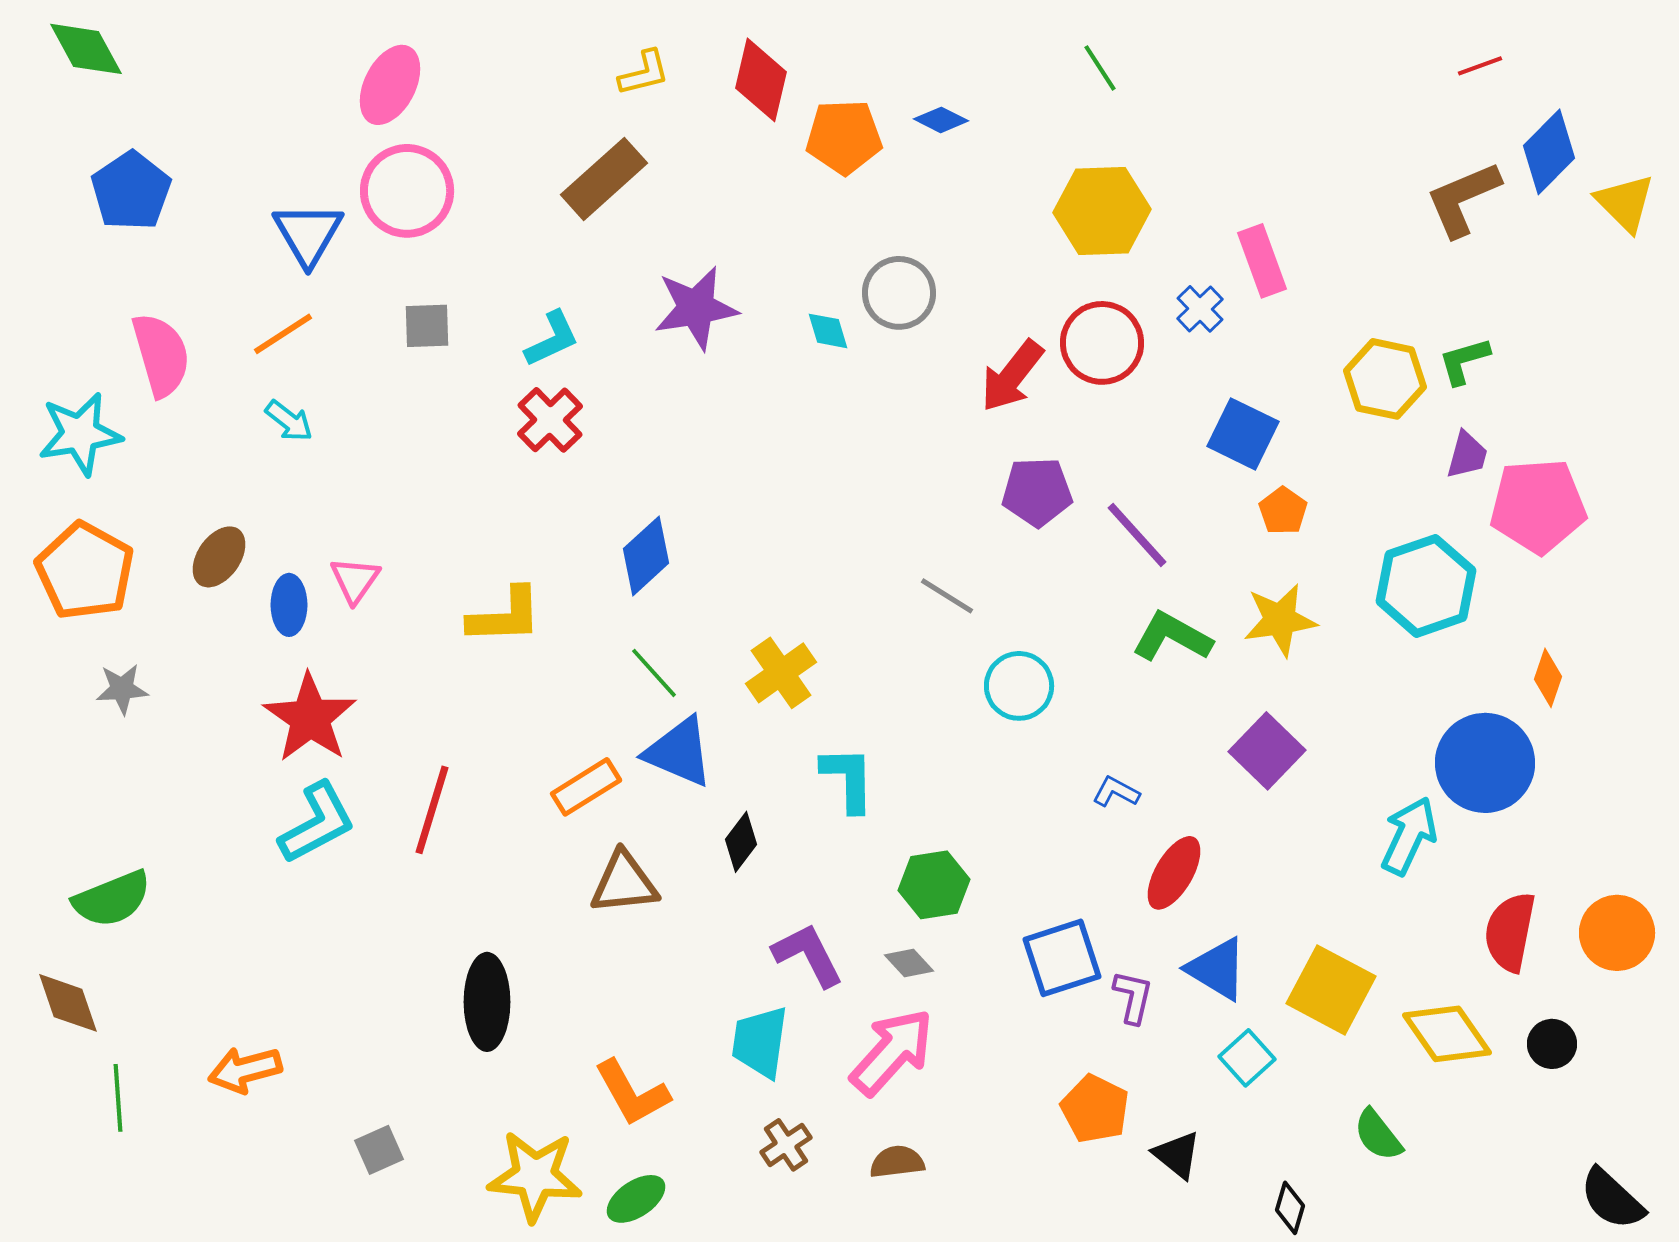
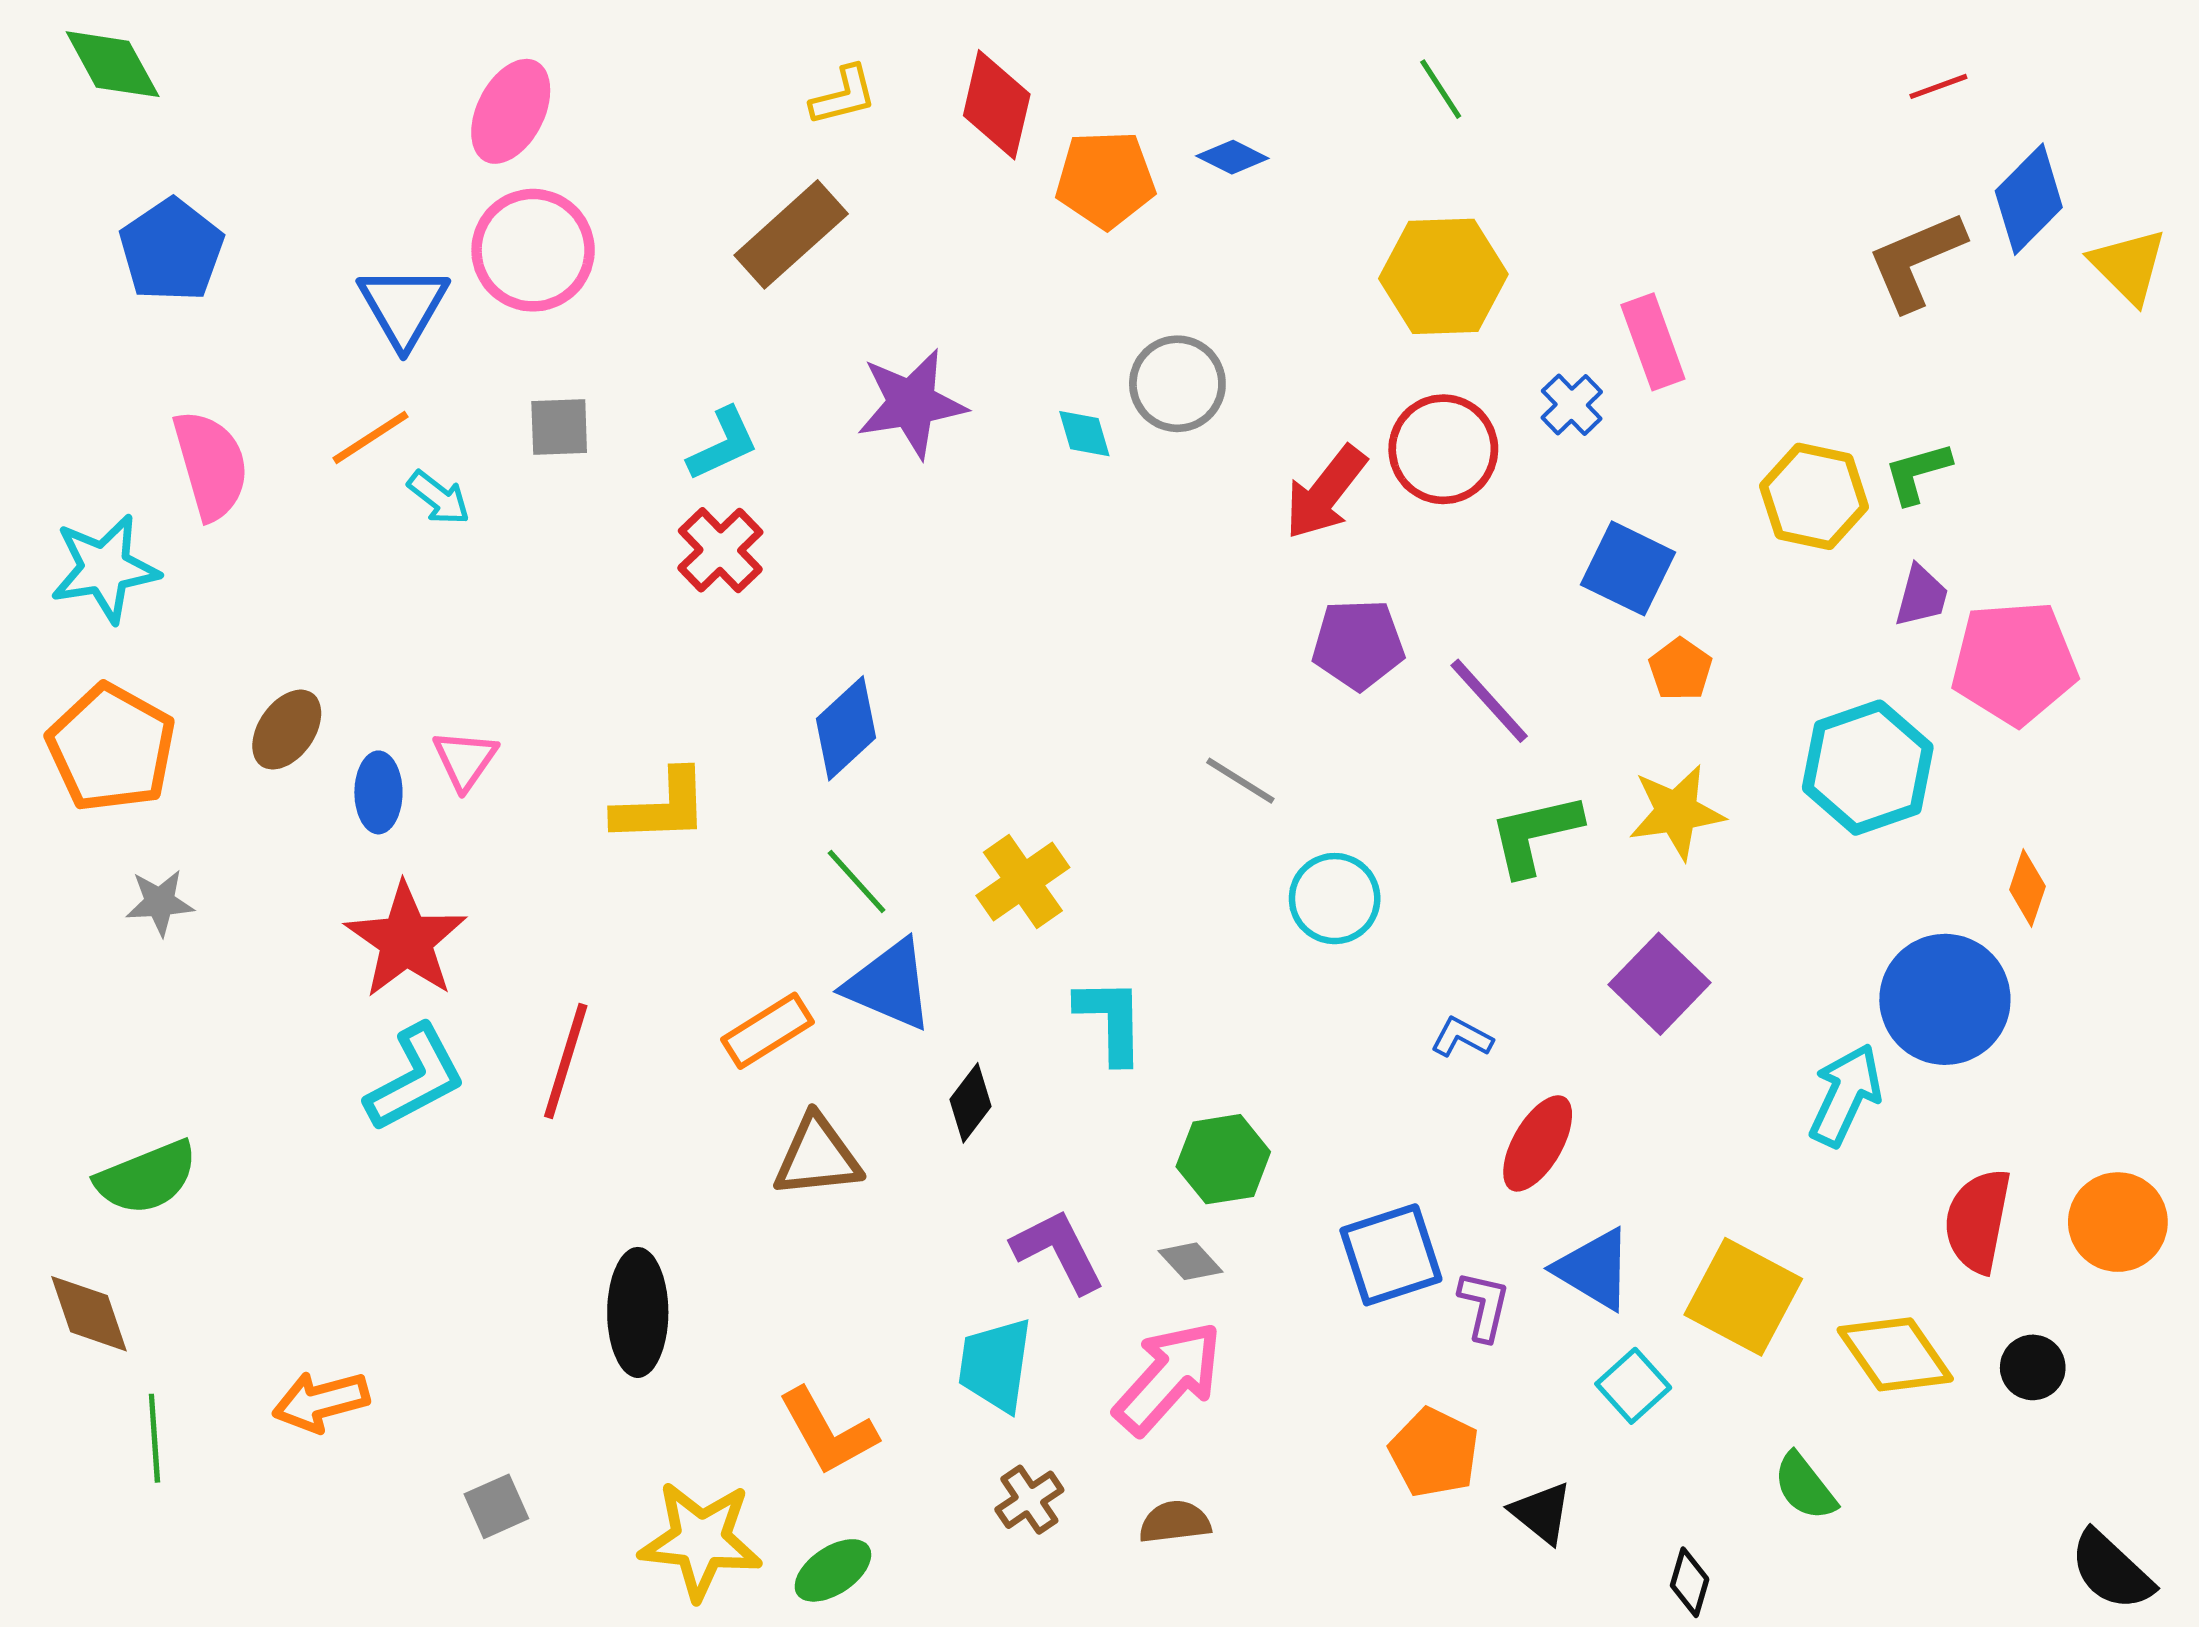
cyan arrow: (289, 421) -> (439, 498), moved
green L-shape: (1172, 637) -> (1535, 834), turned -42

